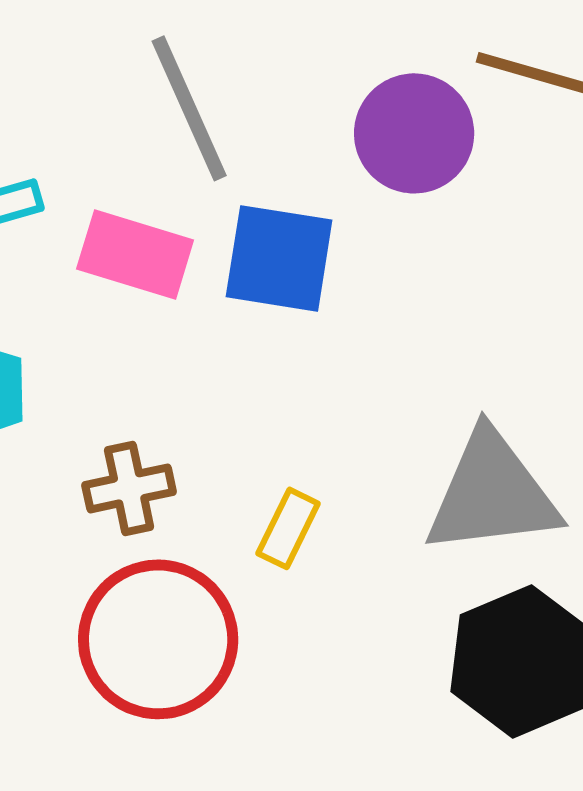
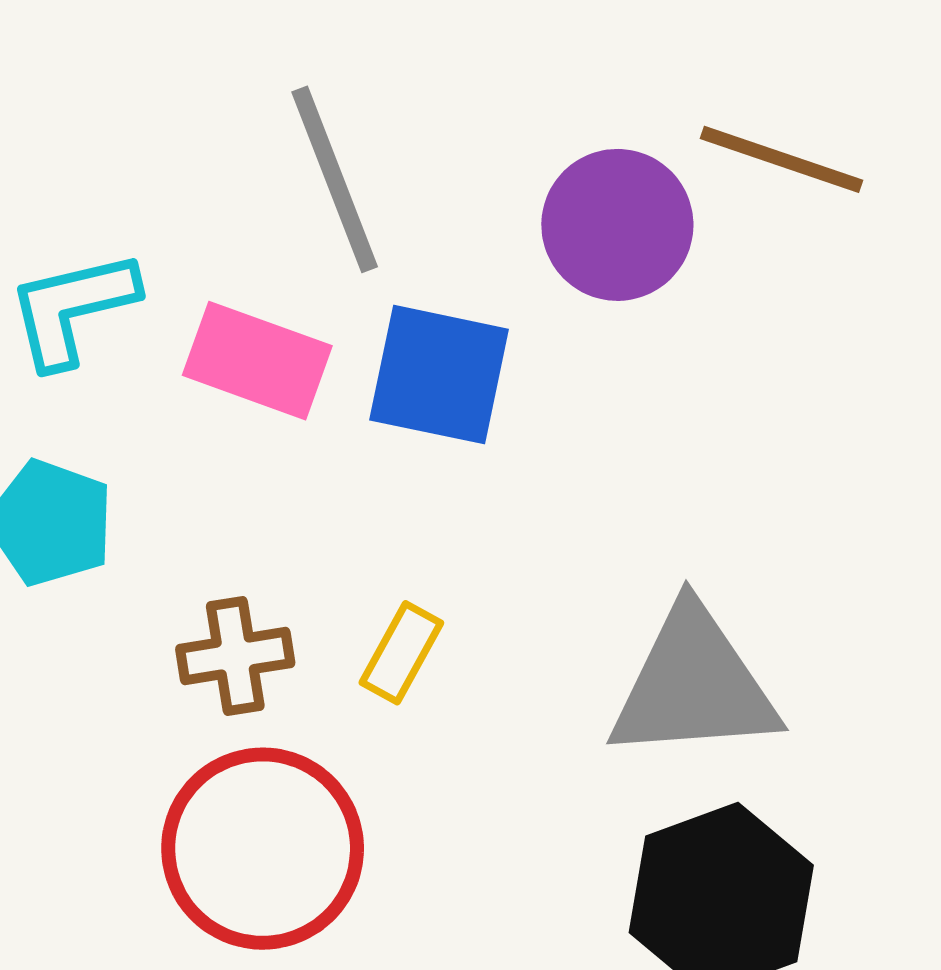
yellow rectangle: (288, 528) -> (401, 653), moved

